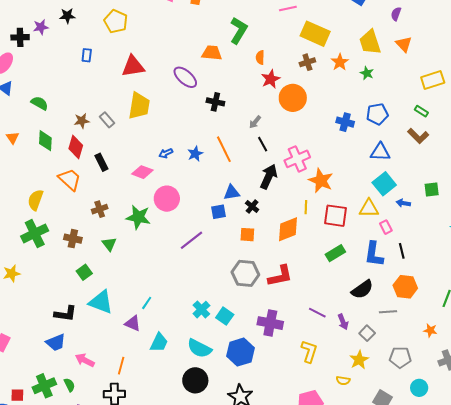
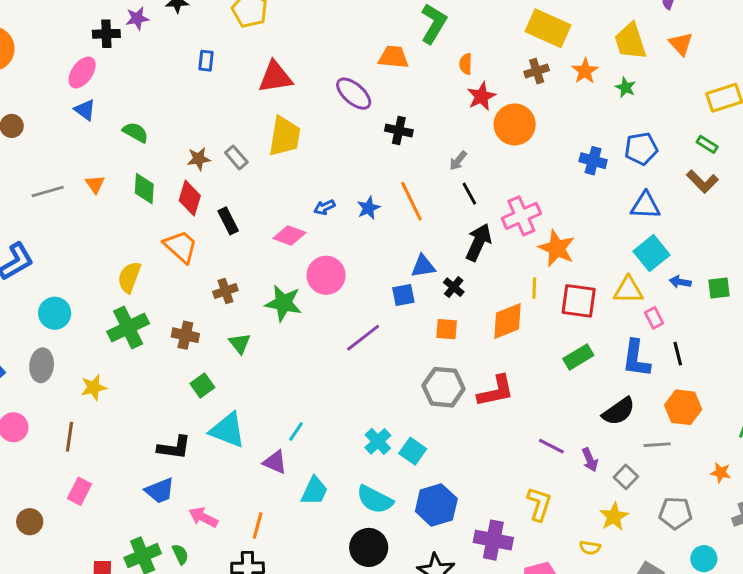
green square: (432, 190) -> (719, 288), moved
purple cross: (270, 323) -> (493, 540), moved

